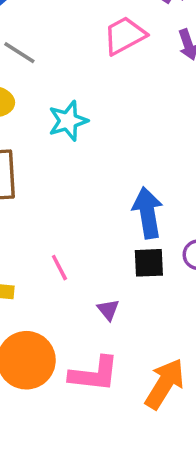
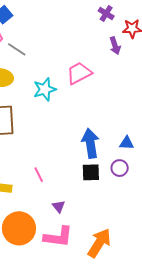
pink trapezoid: (125, 35) -> (79, 73), moved
purple triangle: (108, 310) -> (59, 207), moved

